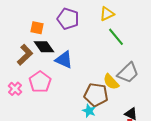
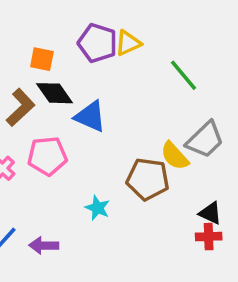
yellow triangle: (107, 14) -> (128, 43), moved
pink pentagon: (40, 82) -> (47, 156), turned 30
cyan star: (89, 111) -> (98, 208), moved

